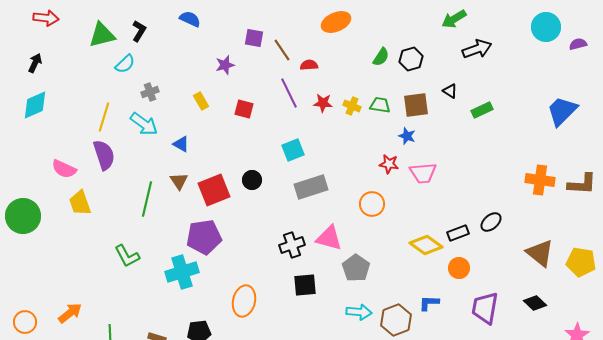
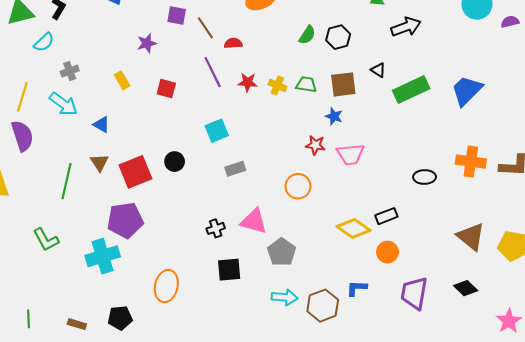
green rectangle: (482, 110) -> (411, 90), size x1.6
blue trapezoid: (562, 111) -> (467, 91), moved
gray rectangle: (311, 187) -> (235, 169), size x0.6
black ellipse: (491, 222) -> (425, 177), moved, turned 40
black cross: (292, 245) -> (216, 228), size x0.7

